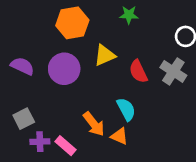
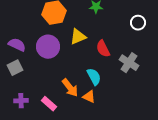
gray cross: (173, 71) -> (129, 63), moved
gray square: (24, 119) -> (15, 68), moved
purple cross: (40, 142) -> (21, 101), moved

